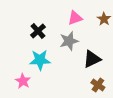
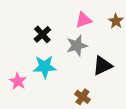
pink star: (23, 81) -> (18, 81), moved
brown cross: (98, 85) -> (82, 97), moved

